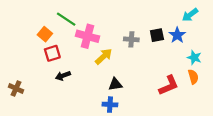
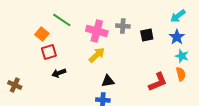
blue star: (177, 35) -> (177, 37), moved
pink cross: (88, 36) -> (97, 31), moved
gray cross: (131, 39) -> (123, 26), moved

